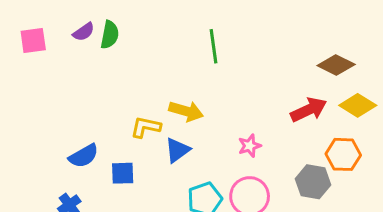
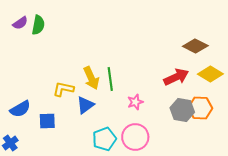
green line: (213, 46) -> (110, 79), moved
yellow arrow: (186, 111) -> (91, 78), turned 50
gray hexagon: (313, 182) -> (182, 110), moved

